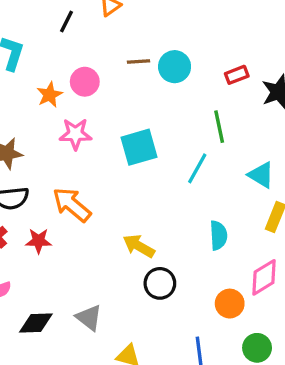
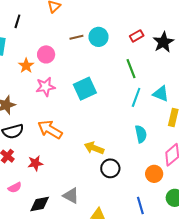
black line: (67, 21) -> (17, 21), moved
cyan line: (197, 168) -> (136, 97), moved
red star: (39, 241) -> (35, 163), moved

